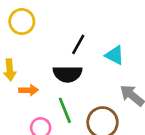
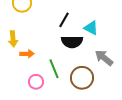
black semicircle: (68, 74) -> (72, 42), moved

